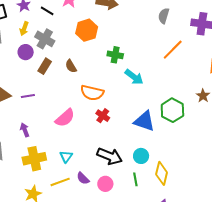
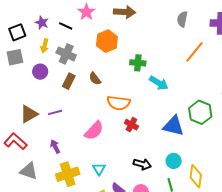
purple circle: (26, 52) -> (40, 72), moved
black arrow: (110, 156) -> (142, 164), size x0.7

